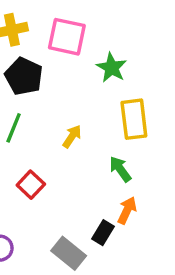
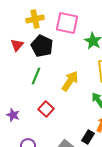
yellow arrow: (72, 136) -> (70, 81), size x1.5

